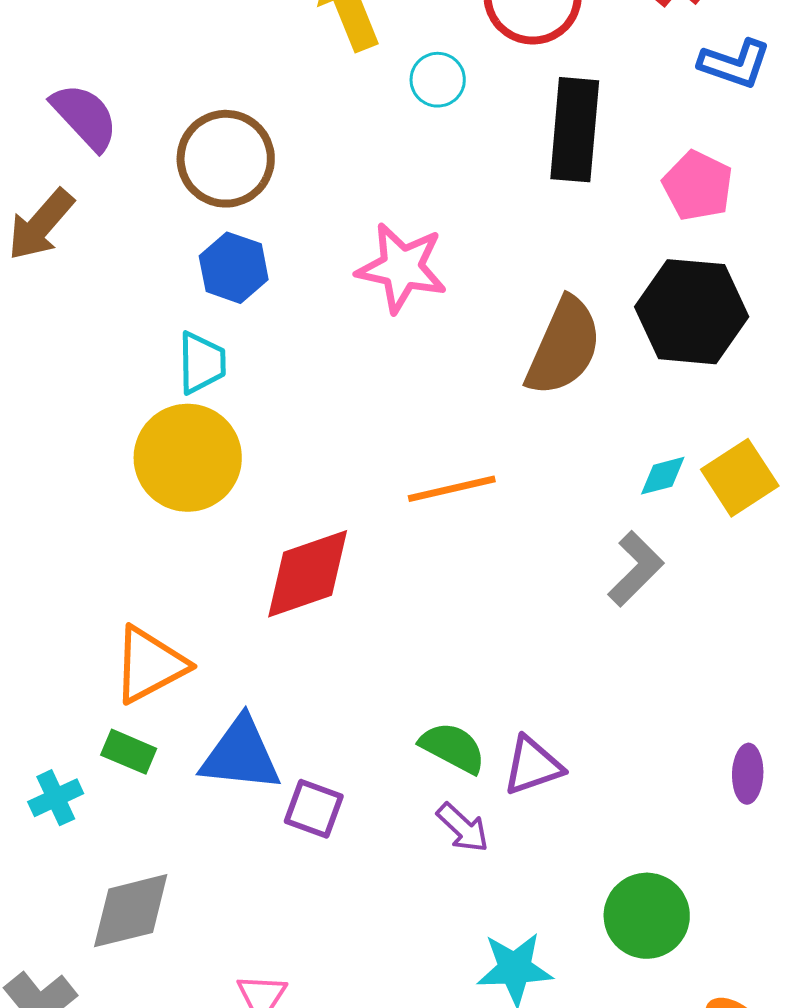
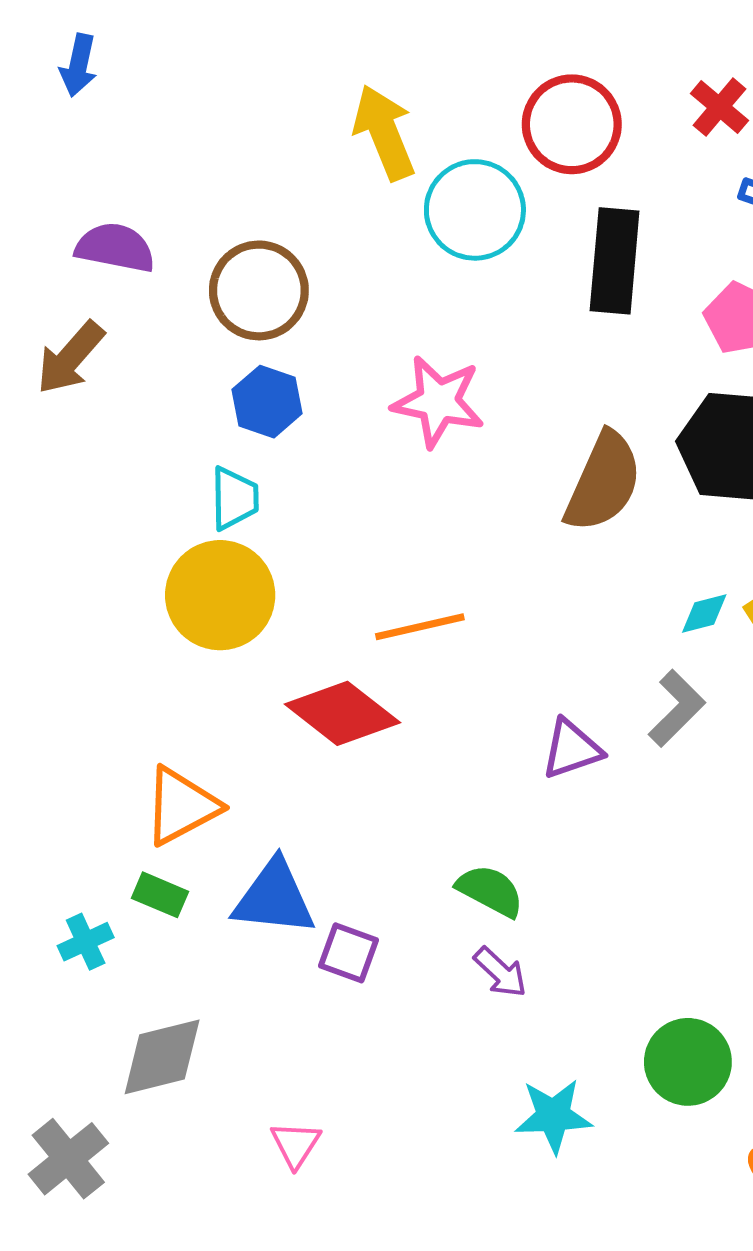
cyan circle: (438, 80) -> (475, 210), size x1.8
purple semicircle: (85, 117) -> (115, 248), turned -36
orange line: (452, 489) -> (420, 627), moved
red diamond: (308, 574) -> (342, 713), turned 57
purple triangle: (533, 766) -> (572, 749), moved

